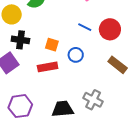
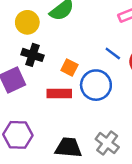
blue circle: (76, 55) -> (96, 85), size x1.6

